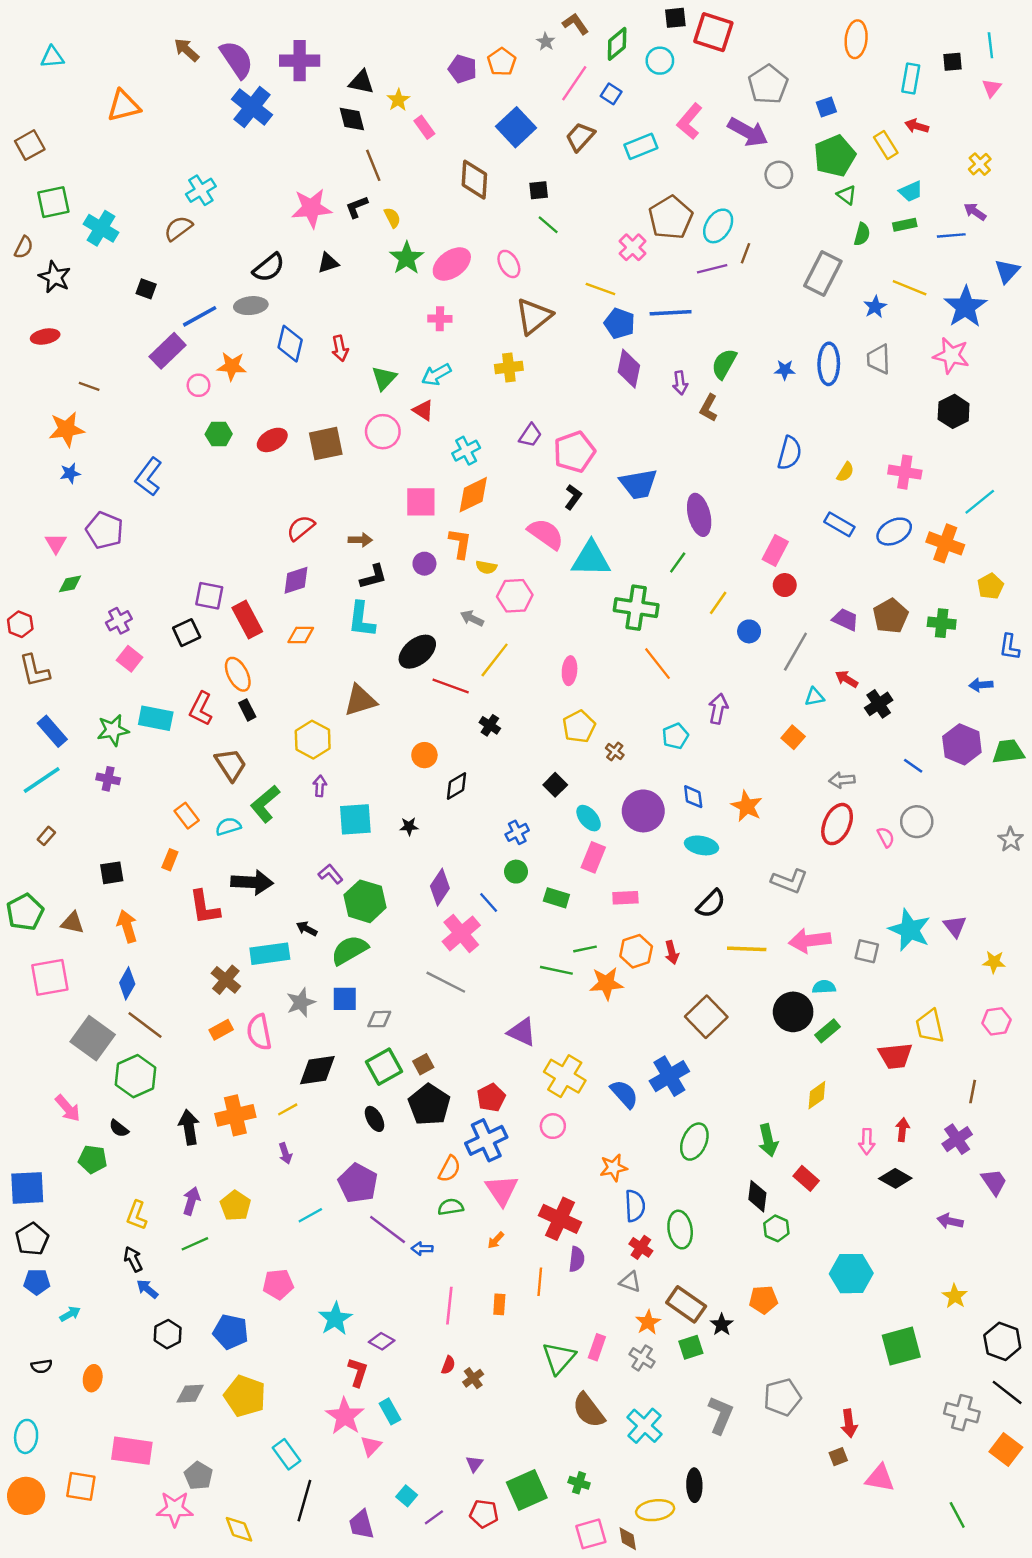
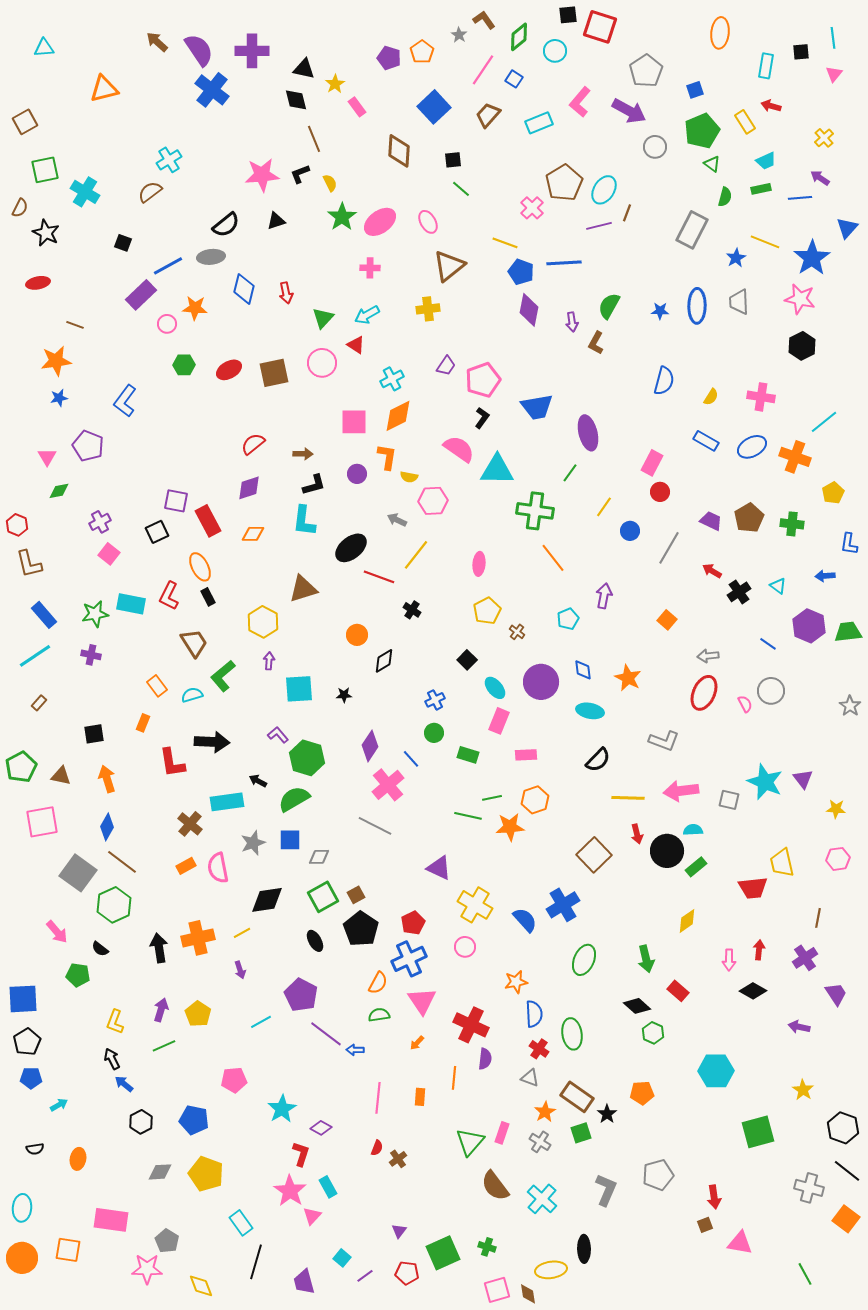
cyan triangle: (814, 697) -> (778, 586), moved, turned 48
red arrow: (672, 952) -> (637, 834), moved
black diamond: (757, 1196) -> (637, 1006), turned -56

